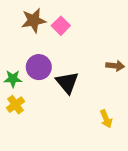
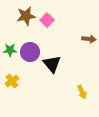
brown arrow: (115, 66) -> (89, 39), moved
green star: (13, 79) -> (10, 50), moved

